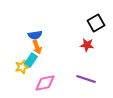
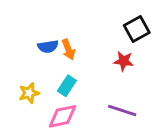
orange arrow: (37, 47) -> (68, 49), moved
cyan rectangle: (31, 60) -> (67, 86), moved

